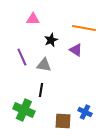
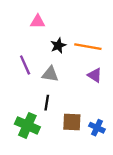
orange line: (84, 28) -> (88, 47), moved
purple triangle: (76, 50) -> (95, 75), moved
brown square: (63, 121) -> (72, 122), moved

